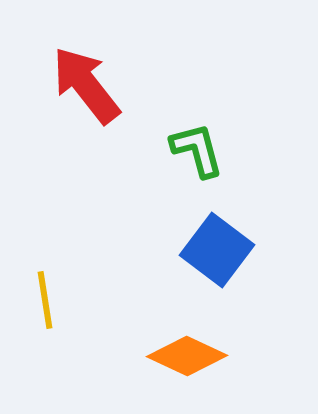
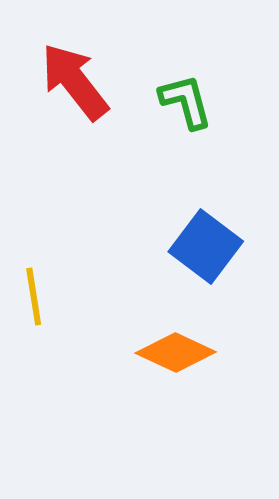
green L-shape: (197, 150) -> (186, 102), moved

